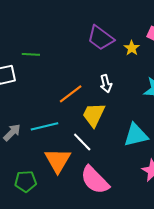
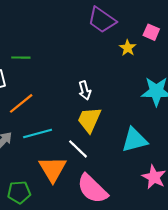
purple trapezoid: (101, 38) -> (102, 20), moved
white arrow: (106, 84) -> (85, 90), moved
orange line: (71, 94) -> (21, 103), moved

